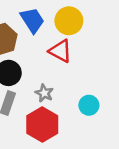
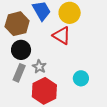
gray star: (44, 93) -> (39, 67), moved

